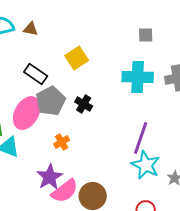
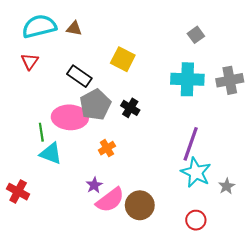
gray square: (146, 35) -> (196, 35), turned -35
yellow square: (77, 58) -> (123, 59), turned -30
pink ellipse: (27, 113) -> (70, 117), turned 64
purple star: (50, 177) -> (94, 185), size x0.6

